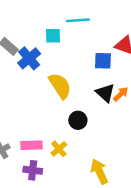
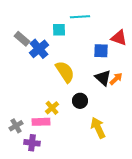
yellow cross: (59, 149) -> (52, 108), moved
purple cross: (33, 170) -> (32, 143), moved
yellow arrow: (99, 171) -> (98, 128), moved

